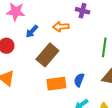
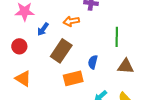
blue semicircle: (79, 80) -> (93, 62), moved

